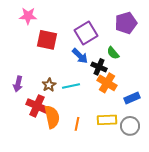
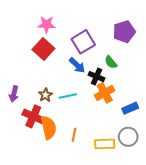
pink star: (28, 16) -> (46, 24), moved
red square: (47, 40) -> (43, 49), turned 30
orange cross: (107, 83) -> (105, 93), turned 30
yellow rectangle: (107, 120) -> (105, 144), moved

